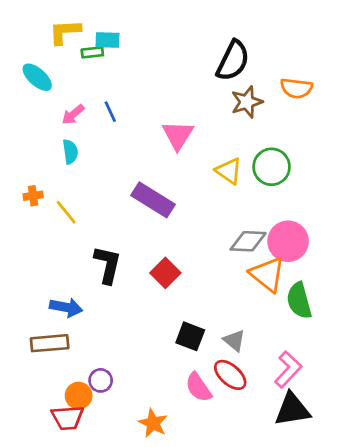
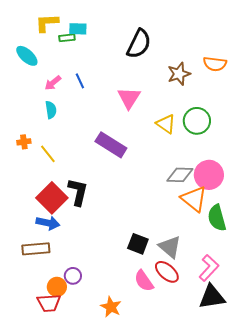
black semicircle: (233, 61) -> (139, 44), moved
red square: (165, 273) -> (52, 198), moved, size x1.4
gray triangle: (234, 340) -> (170, 247), size x1.4

